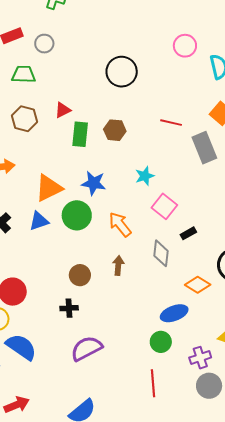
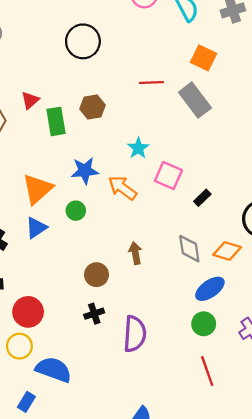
green circle: (77, 215) -> (76, 211), size x0.6
orange arrow: (120, 224) -> (122, 188), moved
gray diamond: (161, 253) -> (189, 249), moved
purple semicircle: (87, 348) -> (135, 334), moved, turned 136

